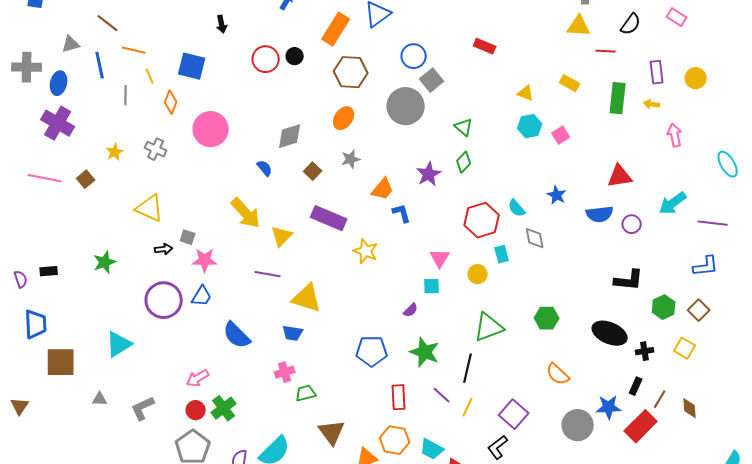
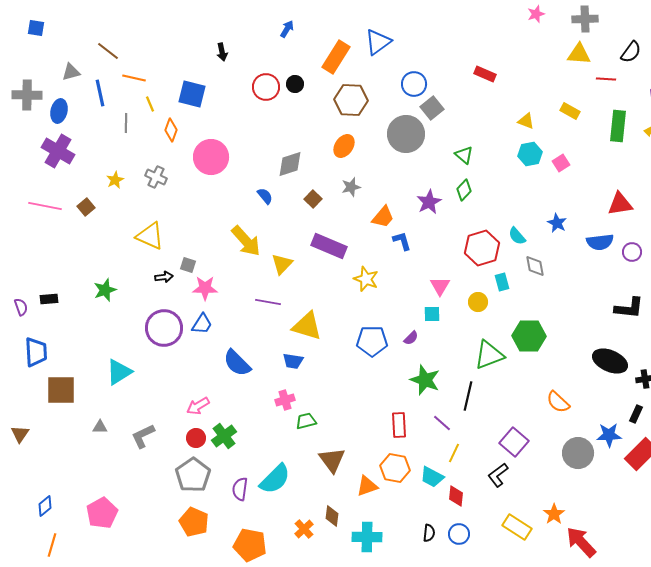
green hexagon: (547, 318) -> (529, 336), moved, size x1.4
blue pentagon: (372, 351) -> (372, 341), moved
yellow line: (468, 407) -> (454, 453), moved

